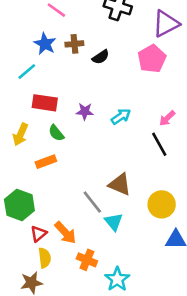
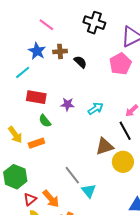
black semicircle: (101, 57) -> (80, 62), turned -104
yellow arrow: (20, 134) -> (15, 135), moved, turned -60
brown triangle: (120, 184) -> (105, 146), moved, turned -42
yellow circle: (162, 204) -> (123, 162), moved

